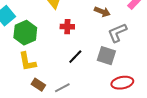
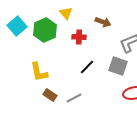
brown arrow: (102, 12) -> (103, 22), moved
green hexagon: (25, 33) -> (45, 30), moved

